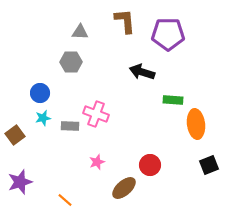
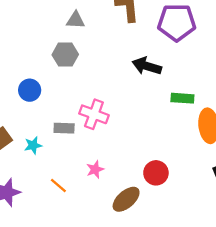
cyan star: (43, 118) -> (33, 145), moved
orange line: (65, 200) -> (58, 186), moved

